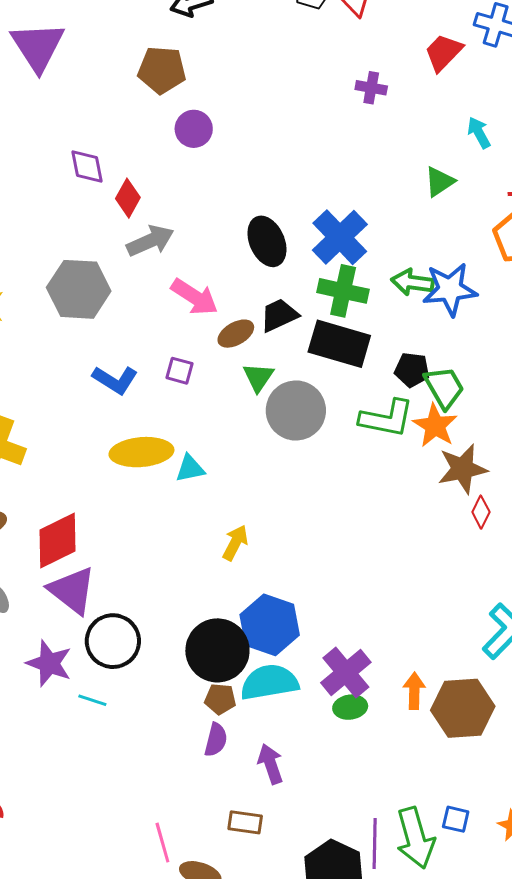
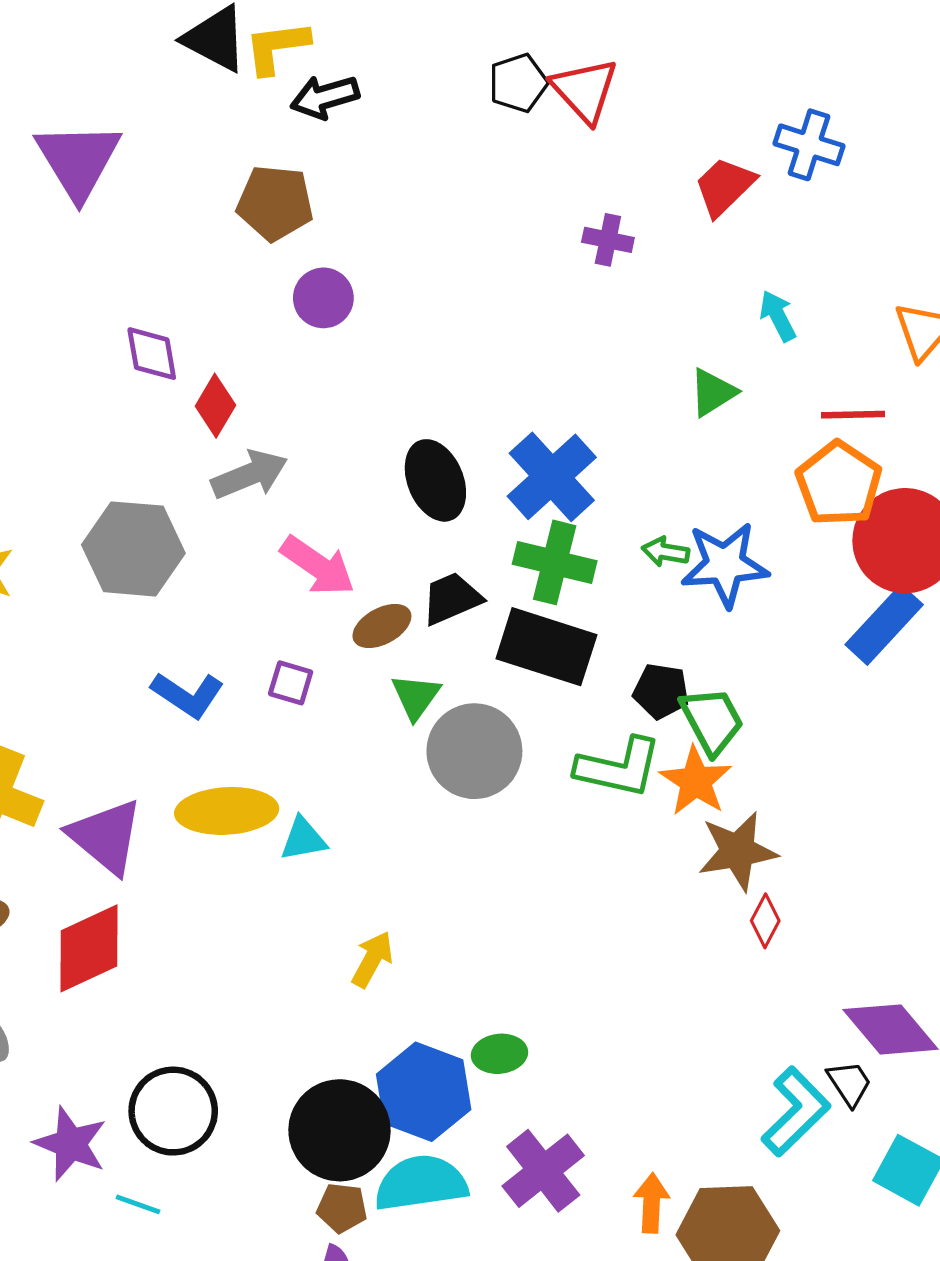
green arrow: (412, 282) -> (665, 552), size x0.7
purple triangle: (72, 590) -> (106, 836), moved
green ellipse: (350, 707) -> (499, 1054), moved

